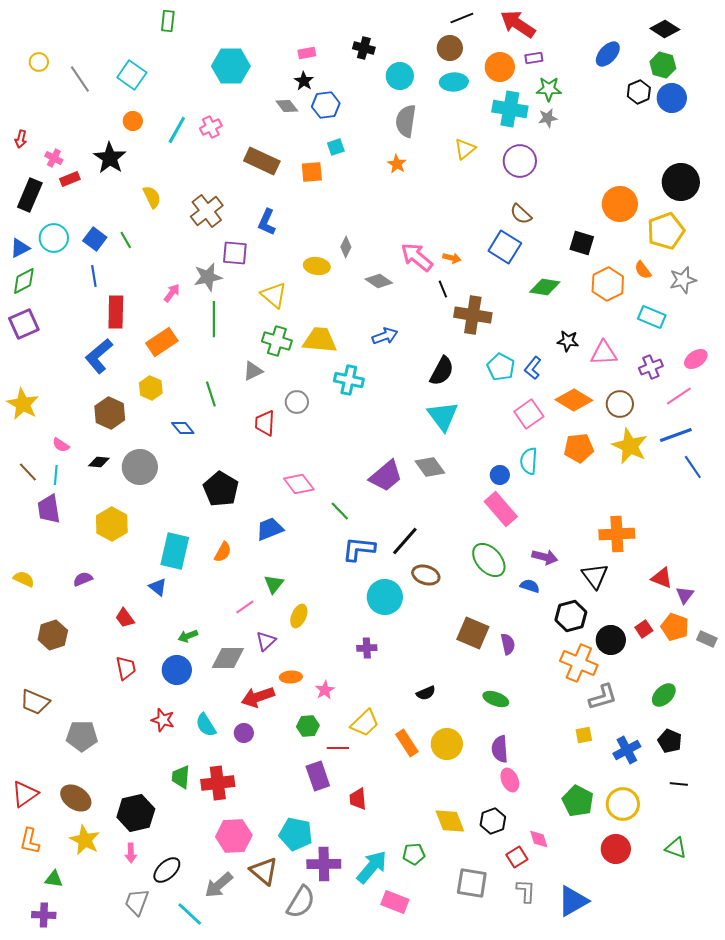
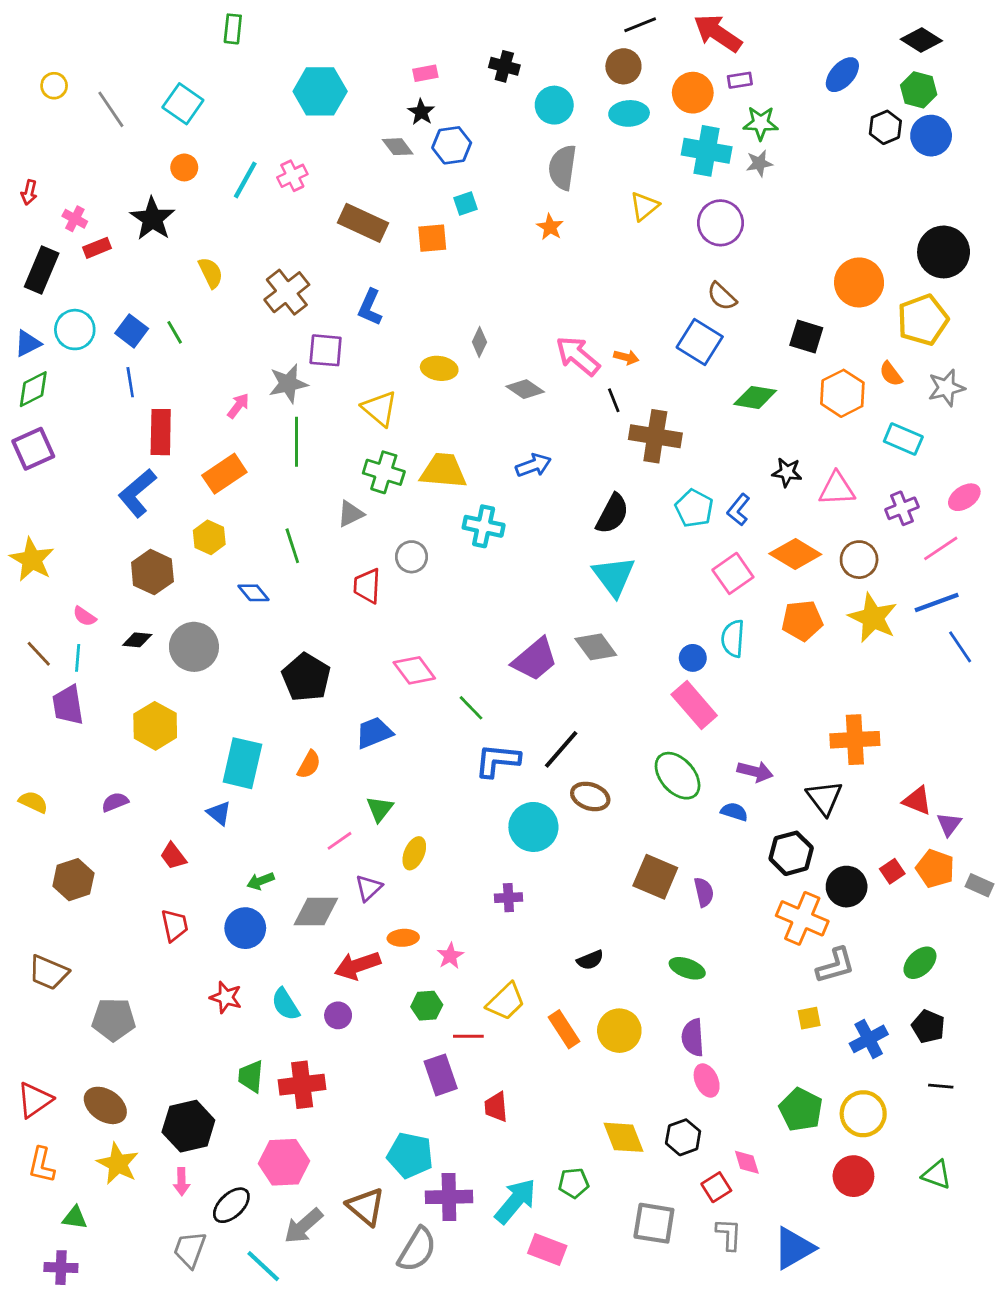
pink hexagon: (234, 836) -> (284, 1162), moved

